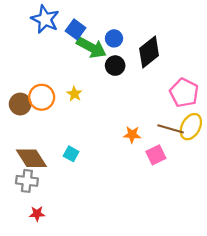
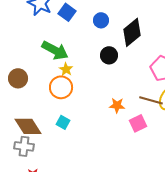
green arrow: (91, 47) -> (55, 50), moved
black circle: (115, 66) -> (109, 55), moved
orange circle: (42, 97) -> (61, 87), moved

